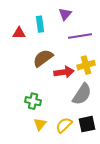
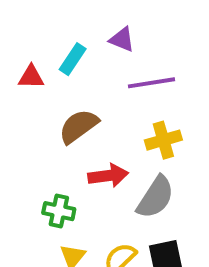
purple triangle: (65, 14) -> (122, 39), turned -48
cyan rectangle: (40, 24) -> (73, 59), turned 42
red arrow: (64, 72) -> (108, 176), moved

